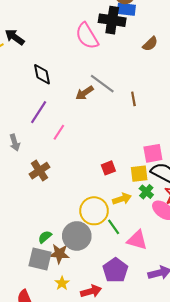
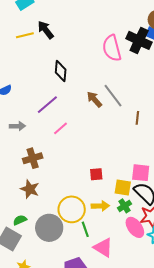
brown arrow: (85, 93) -> (94, 99), turned 66
gray arrow: (15, 143) -> (18, 126), turned -91
brown star: (59, 254) -> (30, 189), moved

